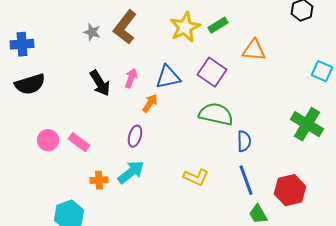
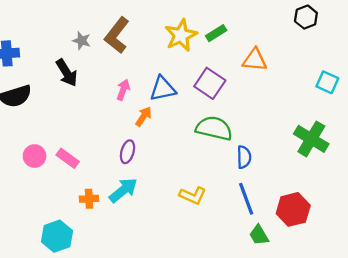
black arrow: (100, 83) -> (67, 73), moved

